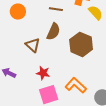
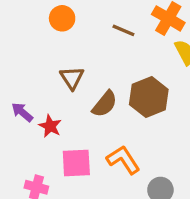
brown semicircle: (53, 32) -> (105, 104), moved
red star: (43, 73) -> (50, 126), moved

